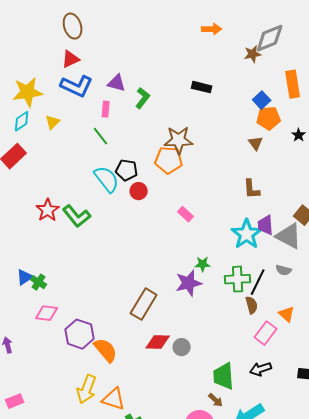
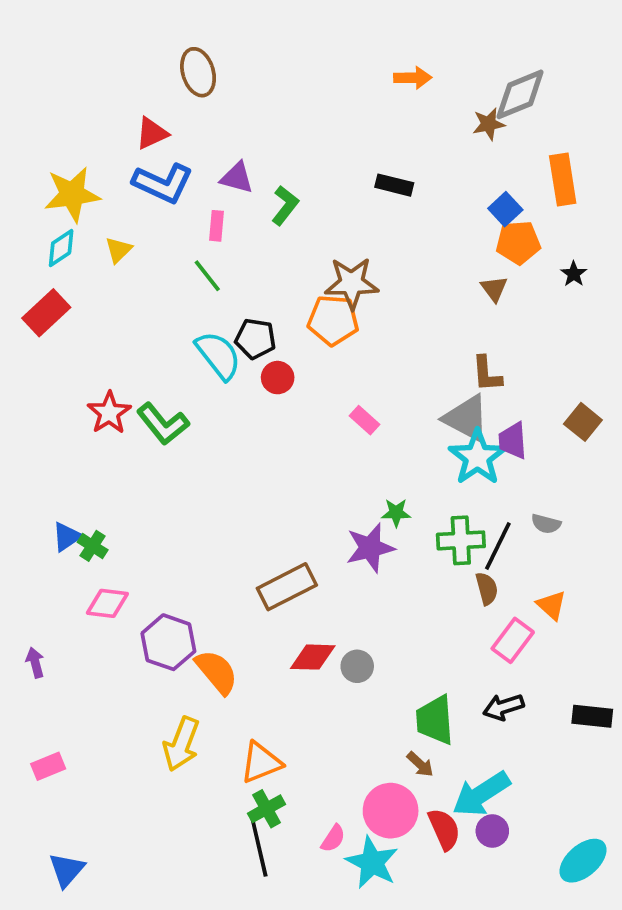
brown ellipse: (73, 26) -> (198, 72), moved
gray triangle: (289, 236) -> (466, 418), moved
brown rectangle: (144, 304) -> (287, 587), turned 32
orange triangle: (114, 399) -> (261, 763), moved, turned -40

